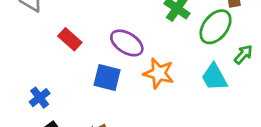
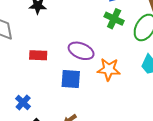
red rectangle: (70, 39) -> (38, 55), turned -30

